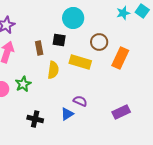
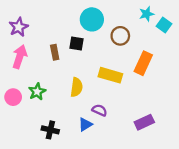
cyan square: (142, 11) -> (164, 25), moved
brown circle: (99, 42) -> (120, 36), moved
yellow rectangle: (80, 62) -> (110, 75), moved
yellow semicircle: (53, 70) -> (77, 87), moved

